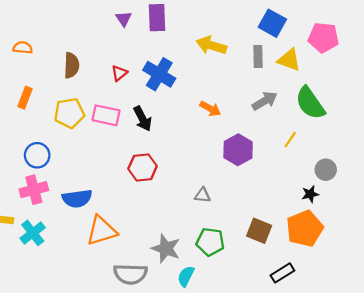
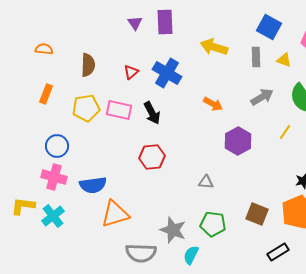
yellow triangle: (289, 60) -> (284, 60), size x0.7
pink cross: (34, 190) -> (54, 177), turned 30

